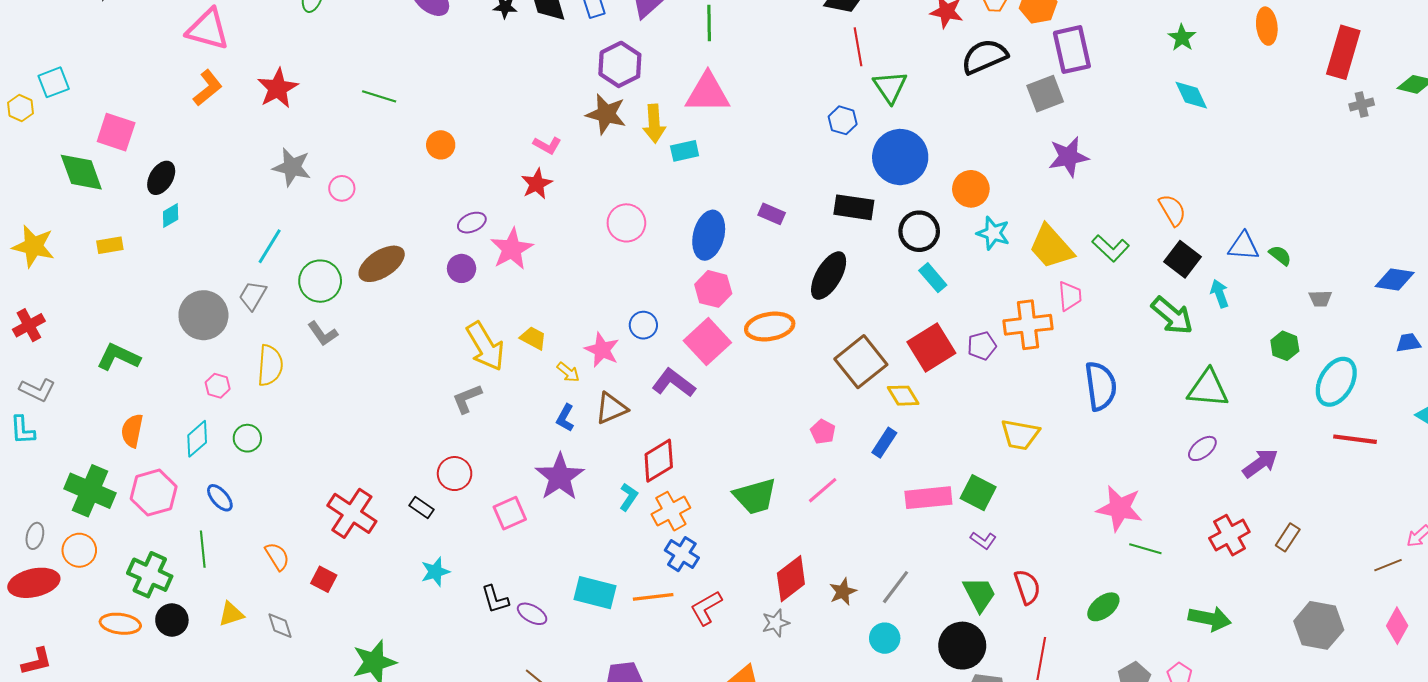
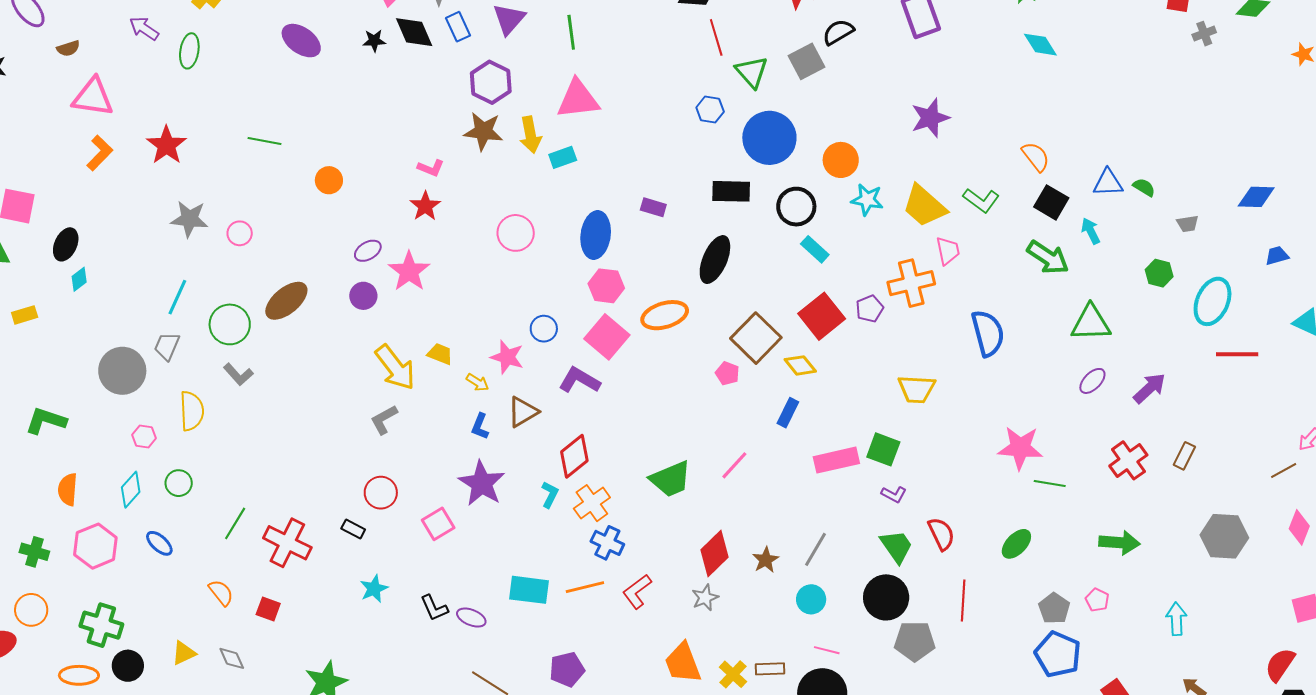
black semicircle: (984, 57) -> (838, 32), size x0.7
gray square: (1045, 94) -> (807, 61), moved
pink pentagon: (823, 432) -> (727, 373), moved
green cross: (90, 491) -> (34, 552), size x0.6
green line: (203, 549) -> (235, 523), moved, turned 44

